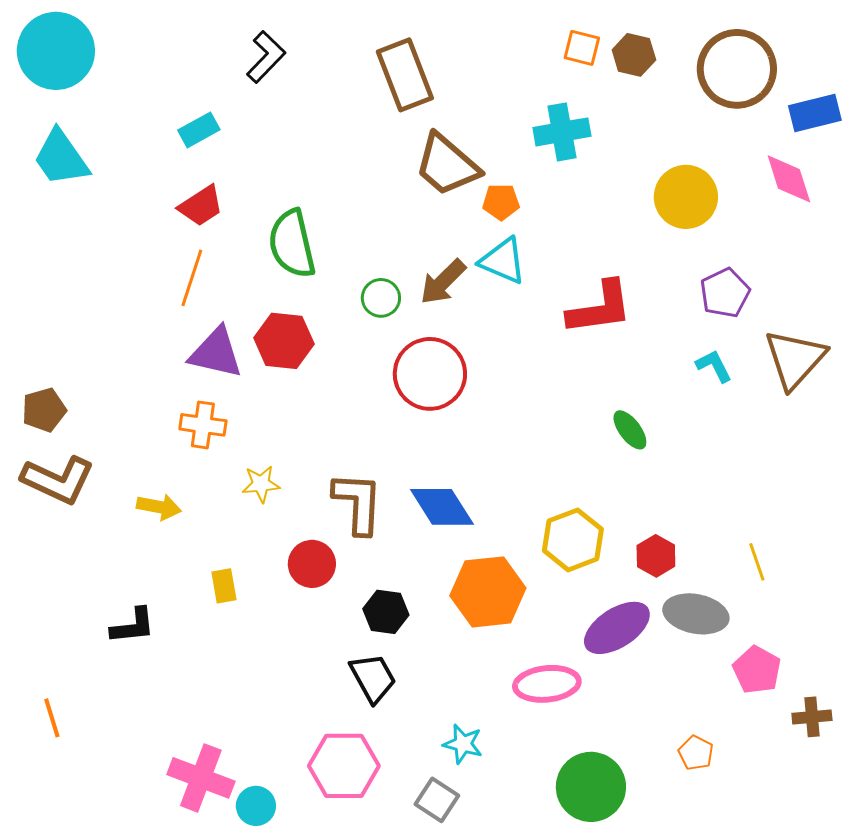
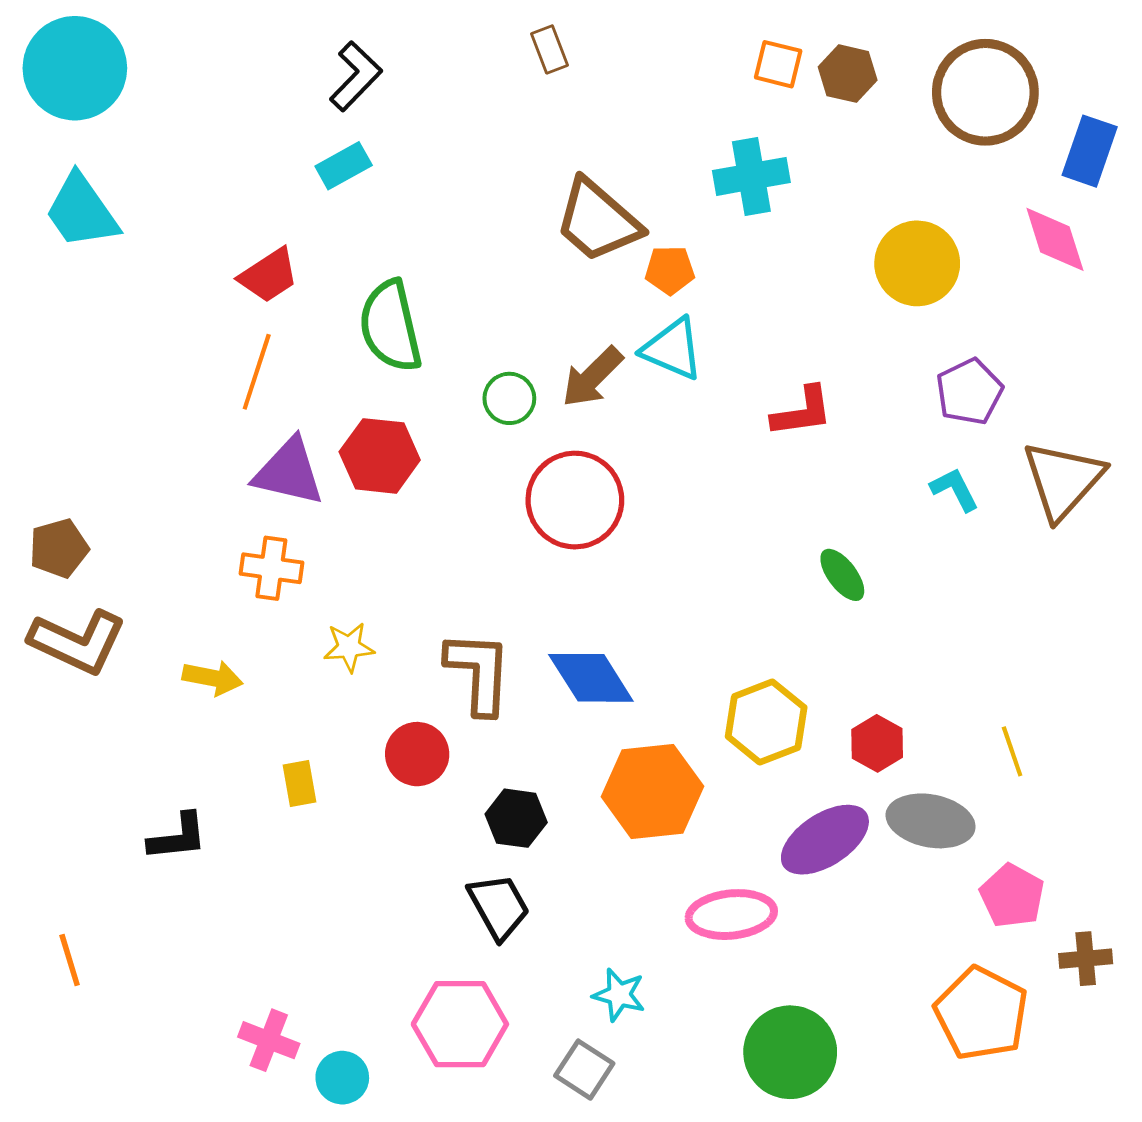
brown rectangle: (405, 75) -> (550, 49), moved, size x0.5
blue rectangle: (815, 113) -> (1090, 151), turned -57
cyan rectangle: (199, 130) -> (344, 166), moved
red L-shape: (600, 308) -> (802, 412), size x0.7
orange pentagon: (696, 753) -> (981, 1013), moved, size x2.0
pink cross: (201, 778) -> (269, 1040), size x0.7

